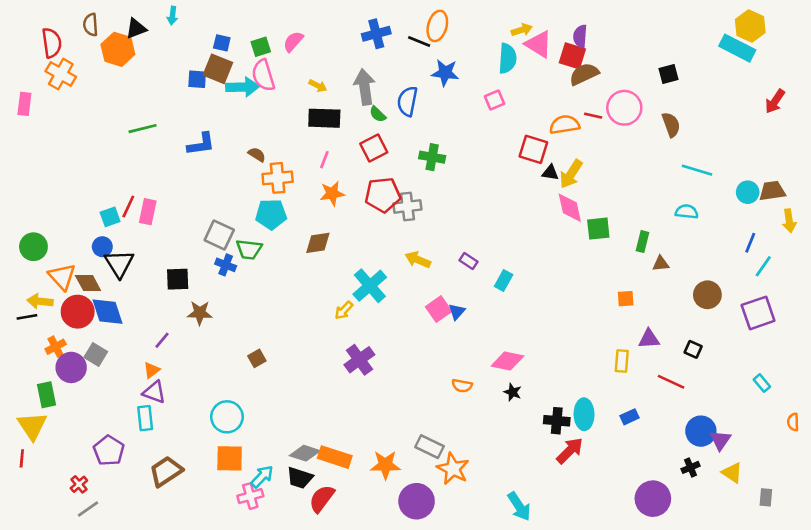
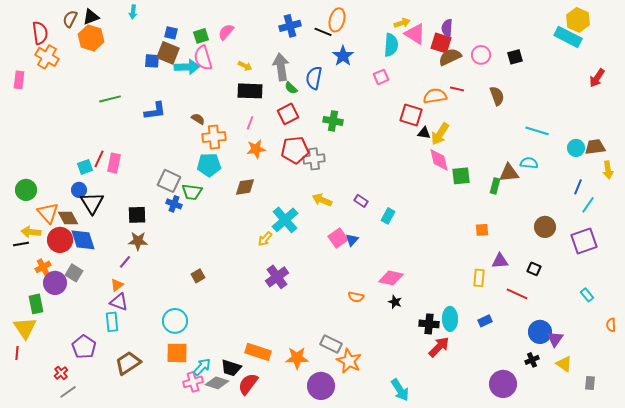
brown semicircle: (91, 25) -> (70, 19), turned 30
black triangle: (136, 29) -> (91, 17), moved
blue star: (445, 73) -> (343, 56), turned 30
pink circle: (624, 108) -> (481, 55), moved, size x0.7
brown semicircle: (671, 125) -> (497, 96), moved
brown triangle: (661, 264) -> (509, 173), moved, size x1.5
brown star: (200, 313) -> (138, 241), moved
gray diamond: (305, 453) -> (217, 383), moved

